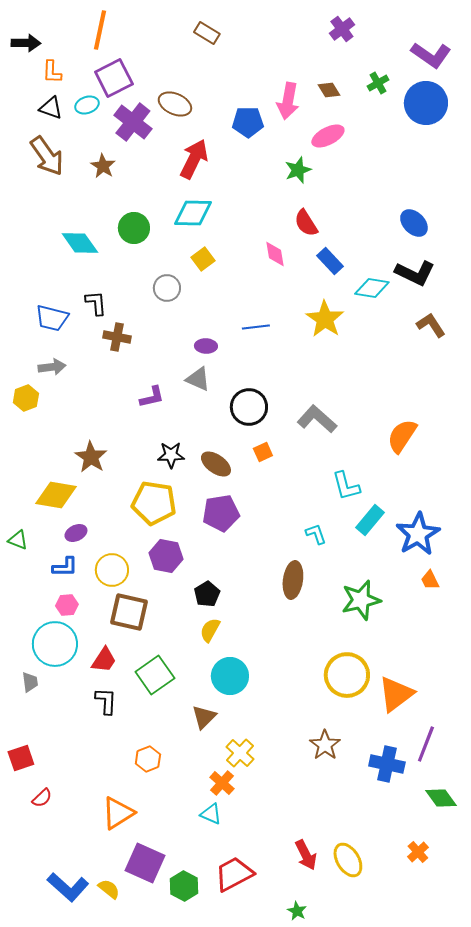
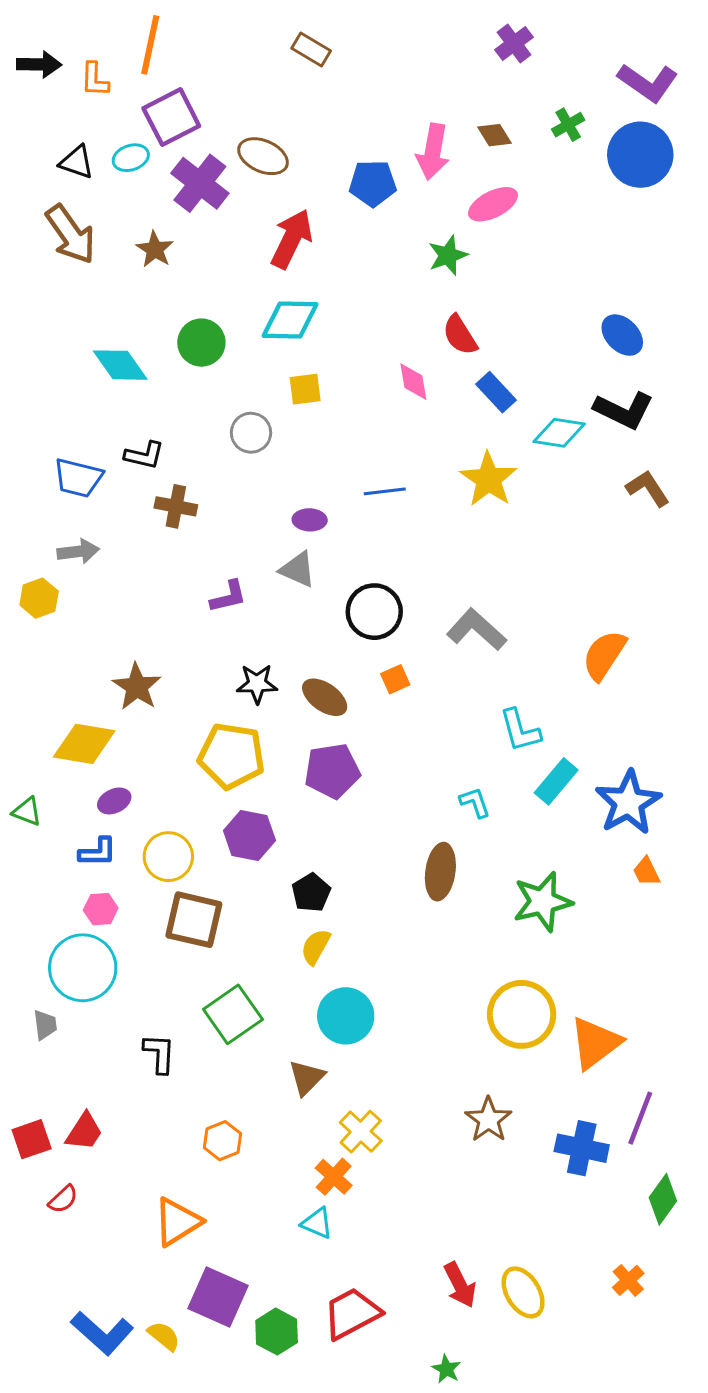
orange L-shape: (52, 72) -> (95, 80), moved
yellow square: (203, 259) -> (305, 389), turned 30
black L-shape: (96, 303) -> (144, 455), turned 108
red trapezoid: (104, 660) -> (84, 1132), moved
green diamond: (441, 798) -> (663, 1199), turned 72

